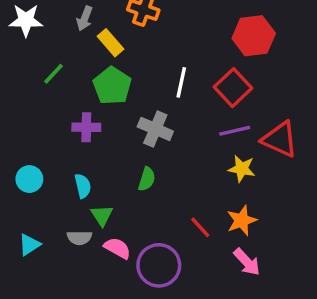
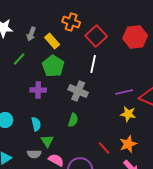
gray arrow: (85, 19) -> (31, 34), moved
red square: (233, 88) -> (96, 36), moved

